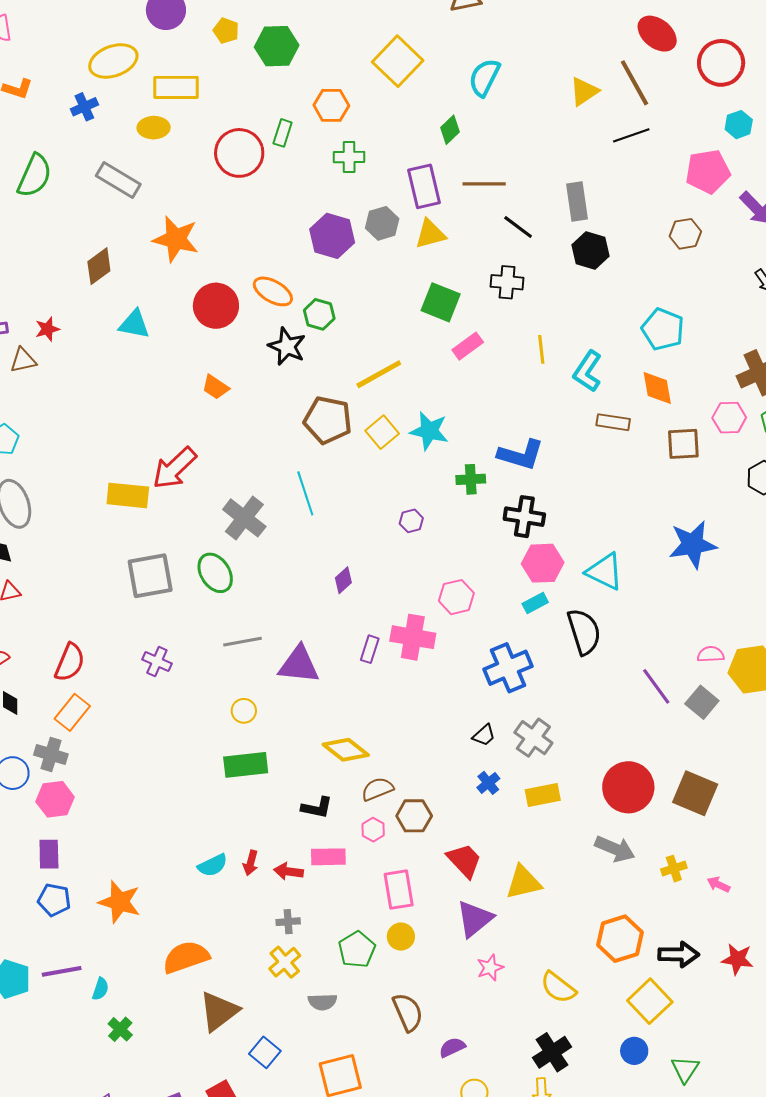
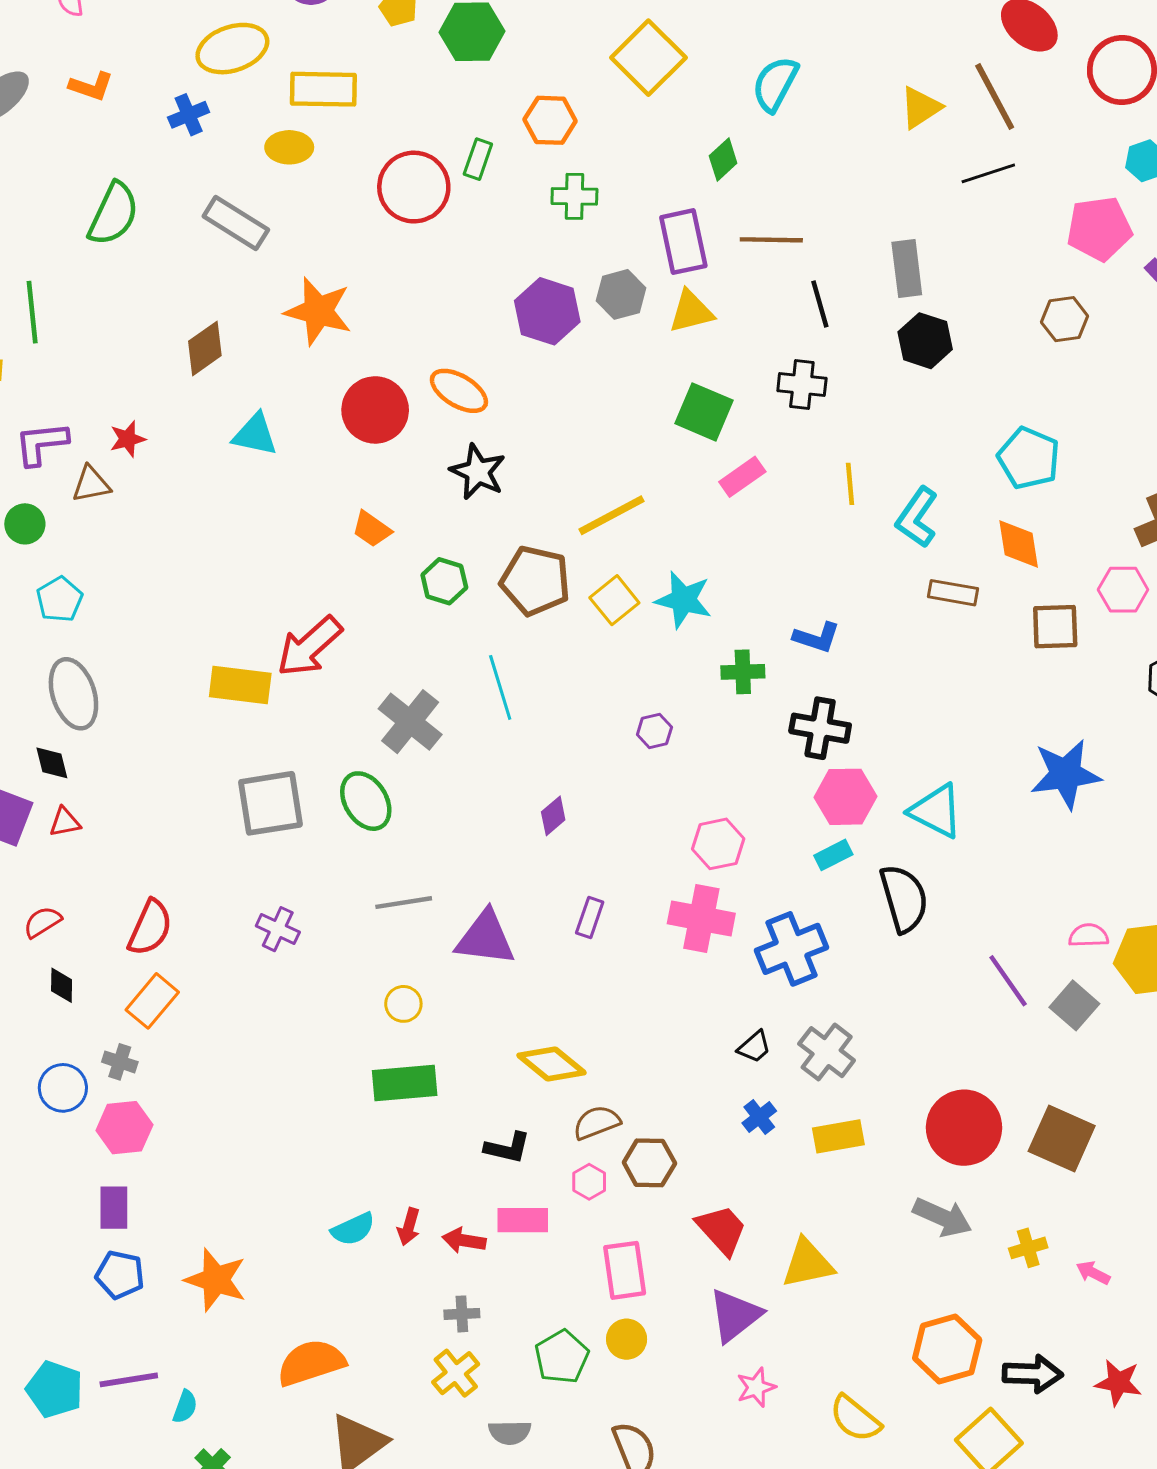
black line: (518, 227) -> (820, 304), turned 36
green hexagon: (319, 314) -> (444, 581), moved
blue L-shape: (521, 455) -> (817, 637), size x0.7
pink cross: (413, 637) -> (701, 918), moved
gray cross: (51, 754) -> (120, 1062), size x0.7

